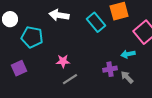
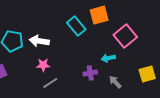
white arrow: (59, 15) -> (39, 41), moved
gray arrow: (127, 77) -> (115, 82), moved

